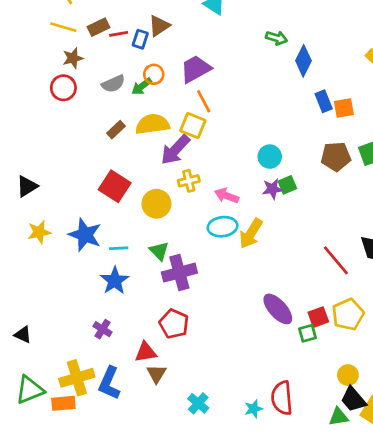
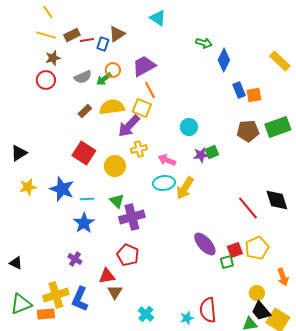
cyan circle: (270, 157) -> (189, 127), moved

